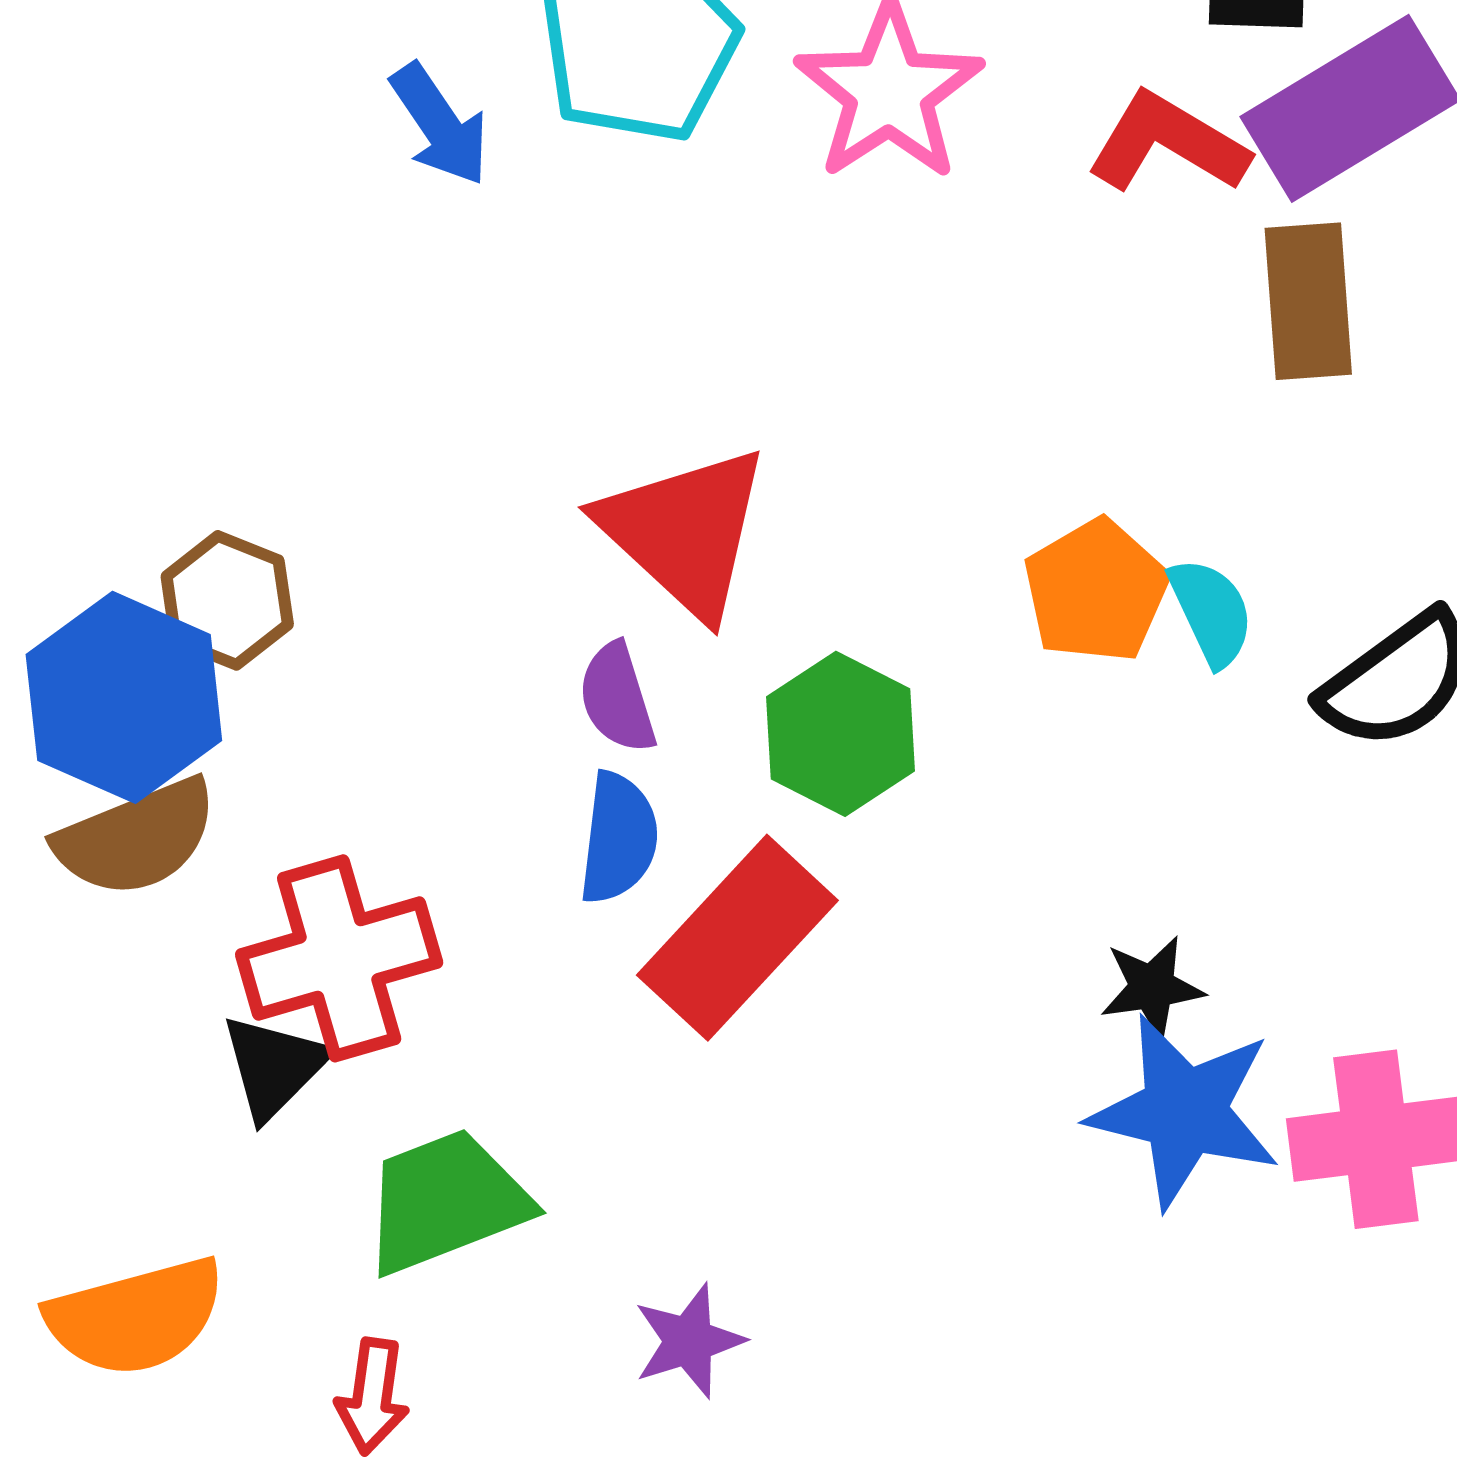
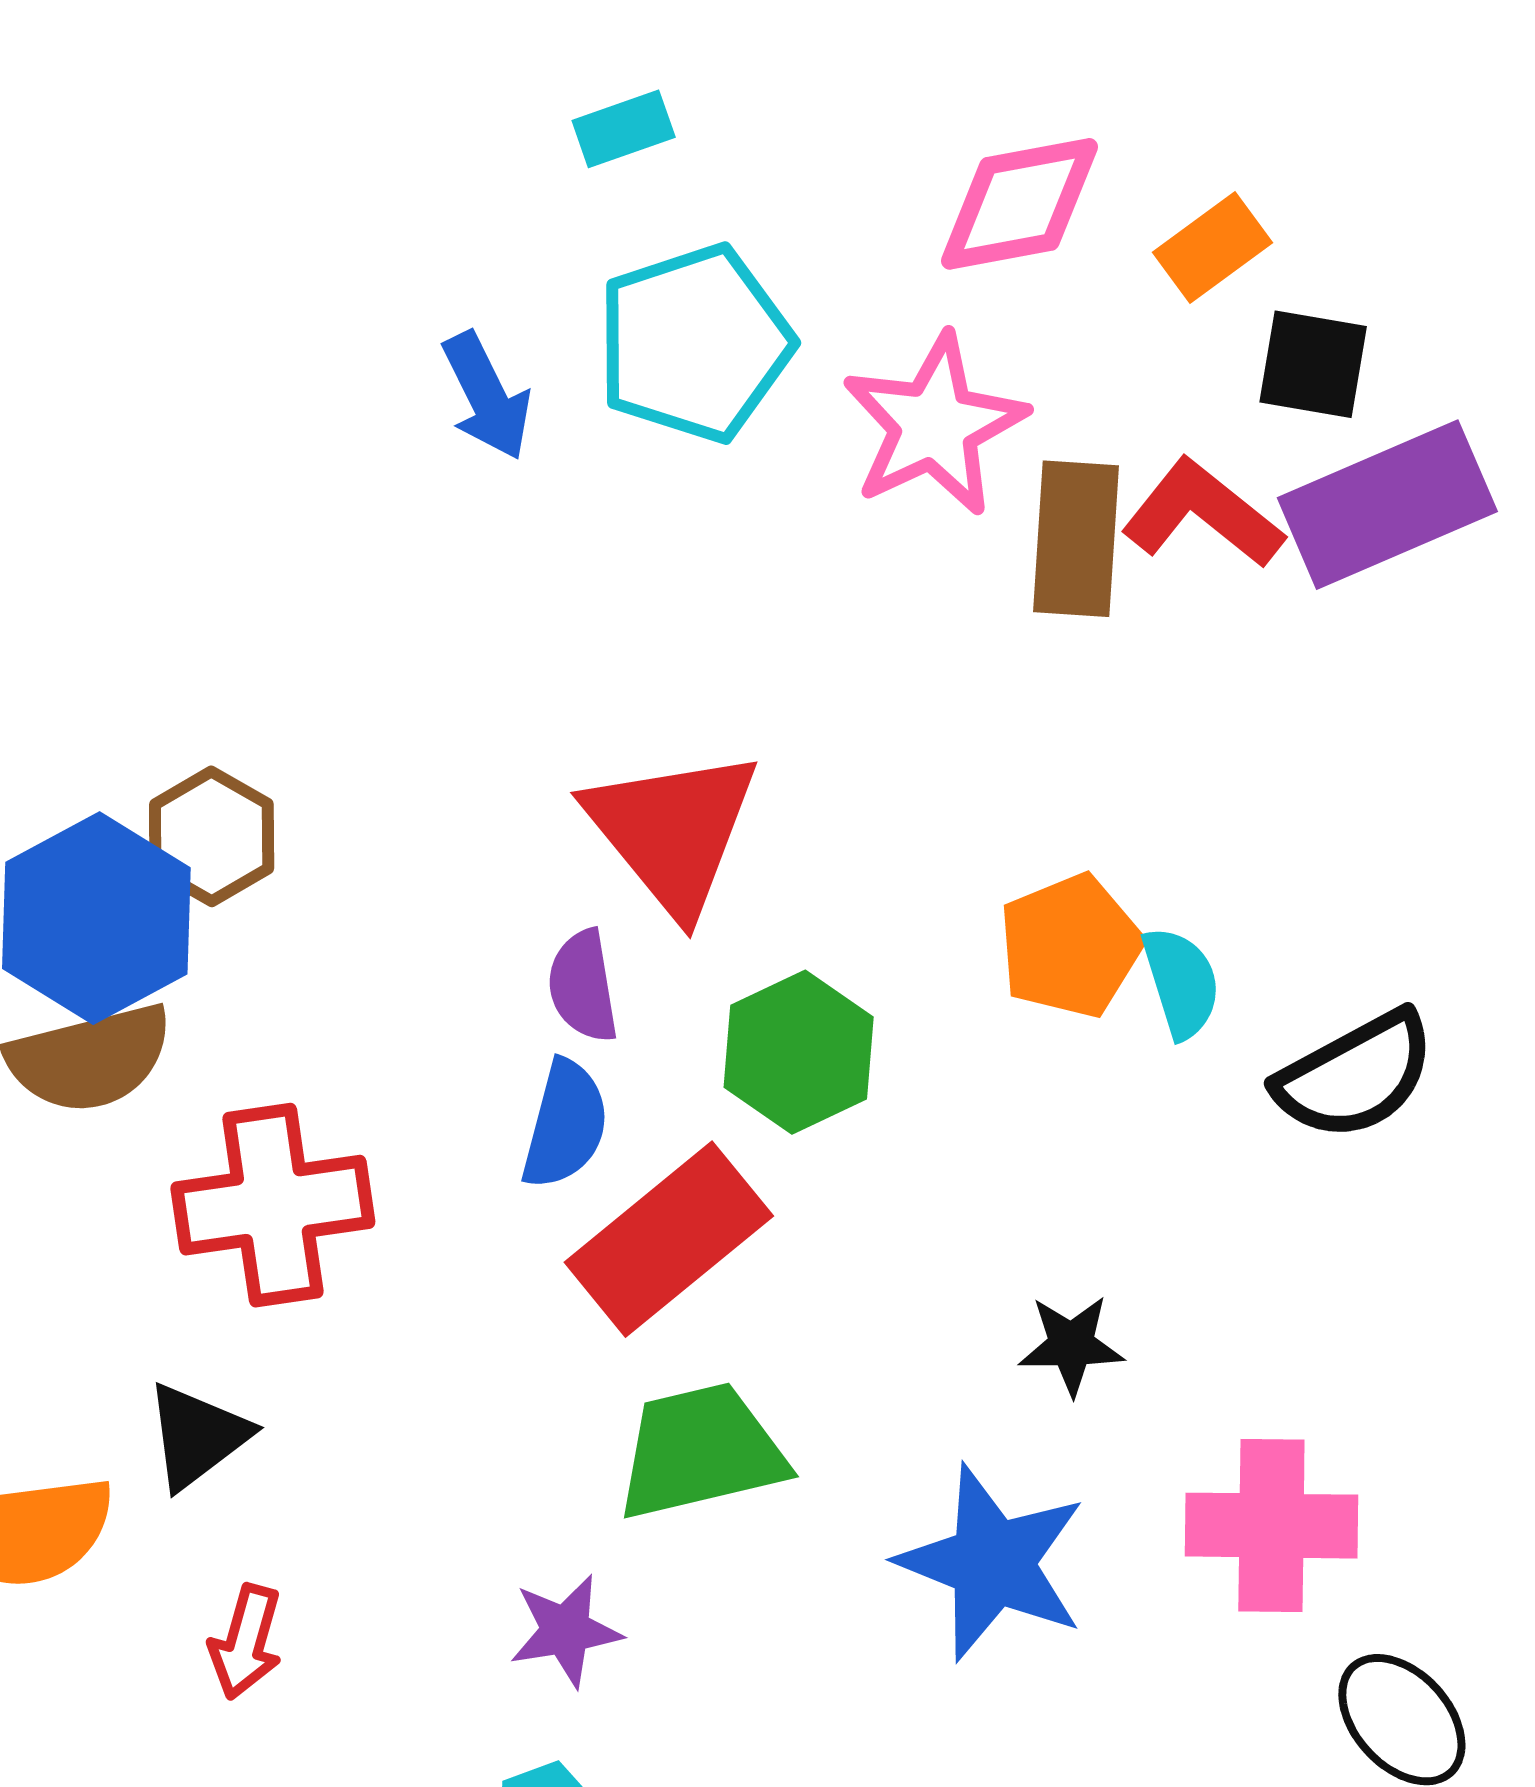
brown rectangle: (1308, 301) -> (1076, 539), moved
black triangle: (274, 1067) -> (197, 1436), moved
blue star: (1184, 1111) -> (992, 1563), moved
green trapezoid: (446, 1201) -> (701, 1451), moved

